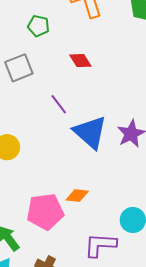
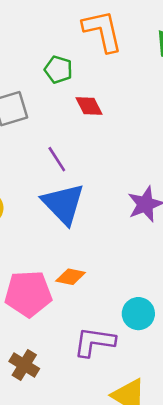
green pentagon: (38, 26) -> (58, 69), moved
blue triangle: (90, 132) -> (63, 204), moved

